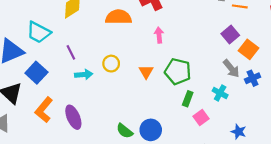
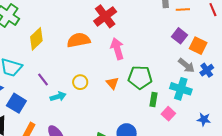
pink arrow: (159, 35) -> (117, 49), size x1.5
cyan cross: (220, 93) -> (181, 89), size x1.5

